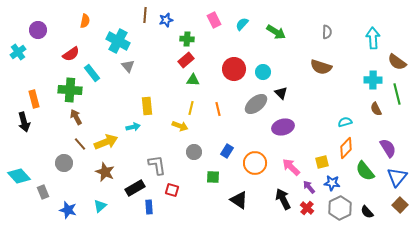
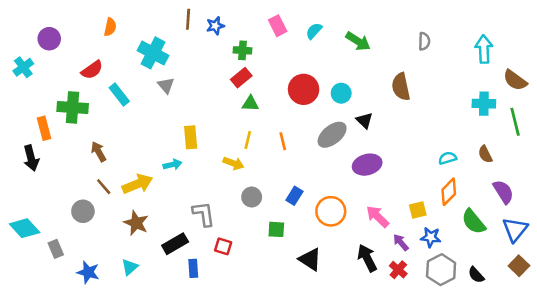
brown semicircle: (321, 67) -> (401, 87), moved, turned 60
green cross: (70, 90) -> (73, 107), moved
brown semicircle: (376, 109) -> (485, 154), moved

